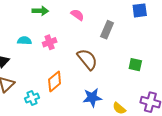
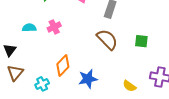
brown semicircle: (87, 59) -> (107, 39), moved
blue star: (92, 98) -> (88, 79), moved

